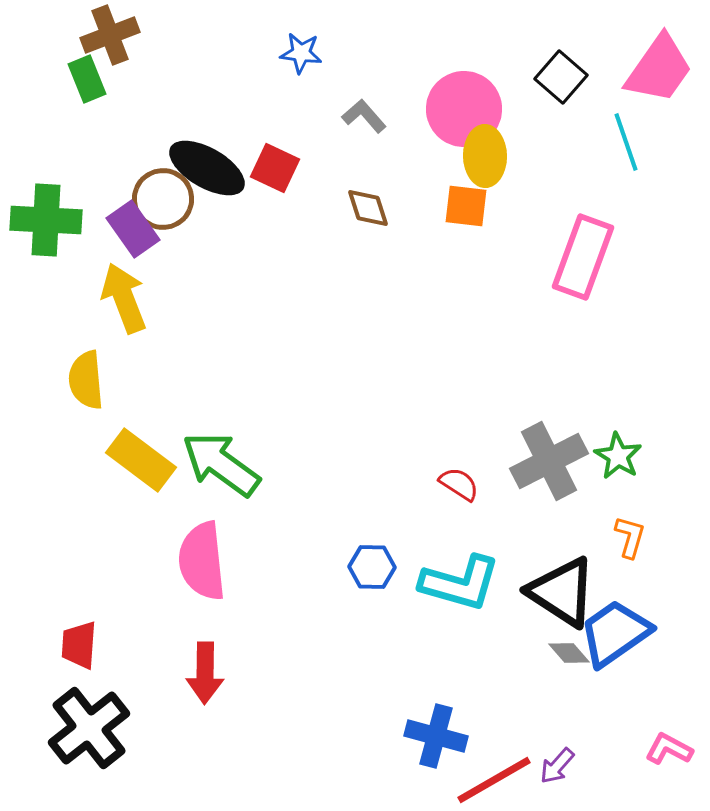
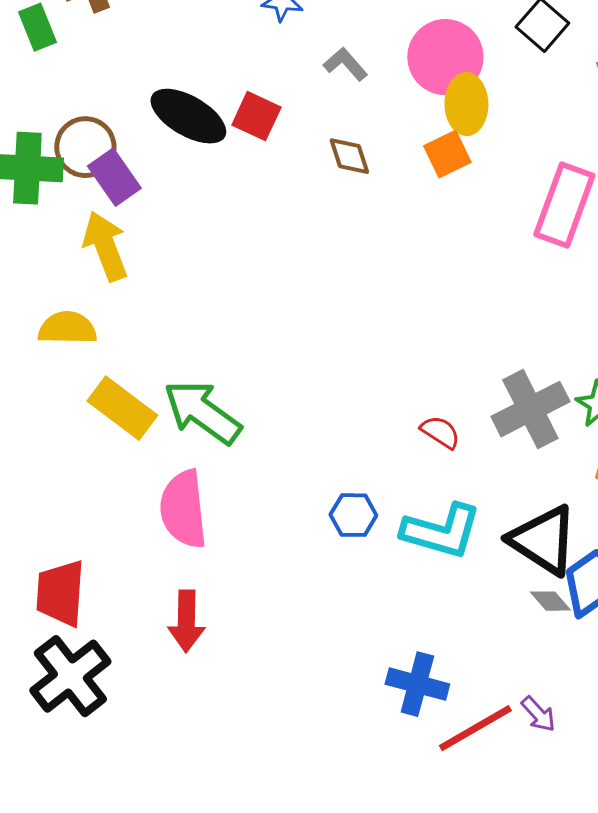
green rectangle: (87, 79) -> (37, 27), moved
brown circle: (163, 199) -> (85, 147), moved
orange square: (466, 206) -> (447, 154), turned -33
yellow semicircle: (86, 380) -> (67, 328), turned 96
red trapezoid: (79, 645) -> (60, 593), size x1.4
purple arrow: (557, 766) -> (538, 714), turned -84

